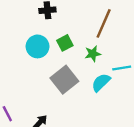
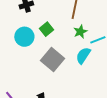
green star: (93, 54) -> (80, 32), moved

